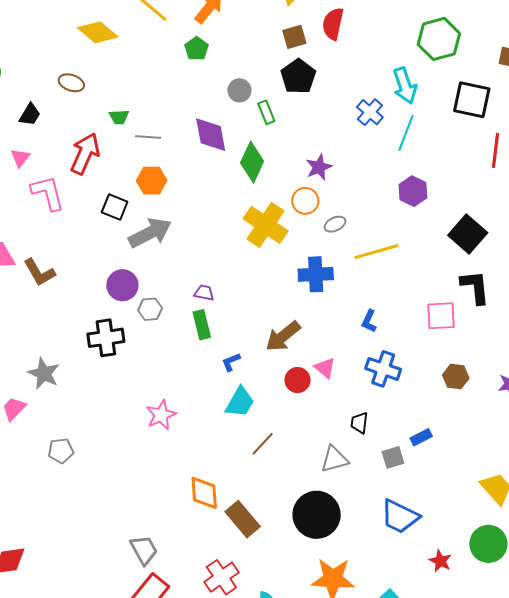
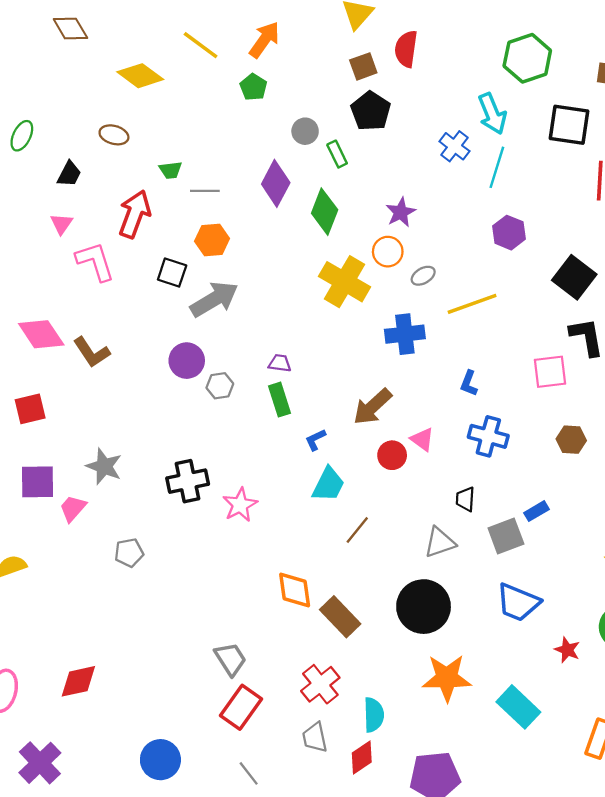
purple diamond: (211, 135) -> (276, 183), turned 42
black cross: (106, 338) -> (188, 481), moved
gray square: (393, 457) -> (506, 536), size x1.4

